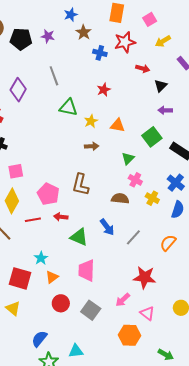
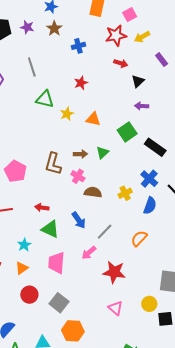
brown star: (84, 32) -> (54, 28), moved
red star: (125, 42) -> (116, 35), moved
blue cross: (100, 53) -> (78, 46), turned -32
brown arrow: (92, 146) -> (80, 154), moved
pink cross: (135, 180) -> (78, 176), moved
brown L-shape: (80, 185) -> (53, 164), moved
pink pentagon: (48, 194) -> (15, 171), moved
yellow cross: (152, 198) -> (125, 193), turned 32
red arrow: (61, 217) -> (42, 208), moved
cyan star: (41, 258) -> (24, 245), moved
pink arrow: (123, 300) -> (89, 253), moved
orange hexagon: (130, 335) -> (73, 331), moved

